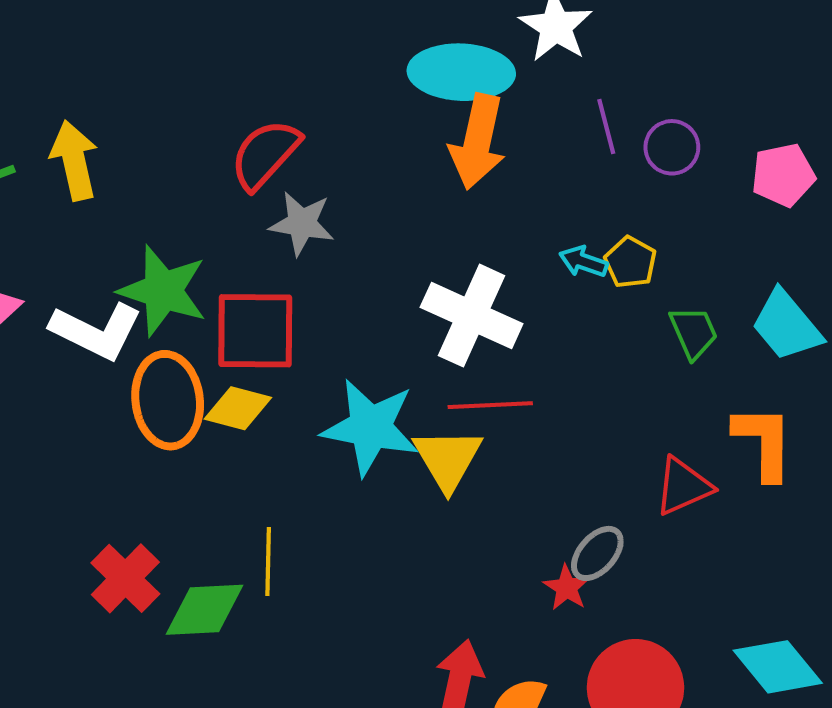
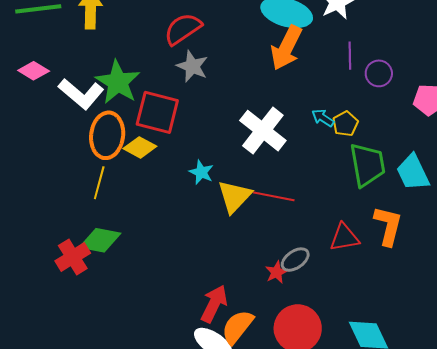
green trapezoid: (694, 332) -> (367, 165), size x1.6
red line: (490, 405) -> (274, 196), moved
cyan star: (371, 427) -> (201, 172), size x0.5
yellow line: (268, 562) -> (99, 183), moved
red cross: (125, 578) -> (73, 257), moved

